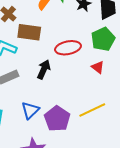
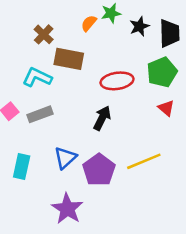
red triangle: (98, 67) -> (166, 108), moved
black arrow: (44, 69) -> (102, 118), moved

